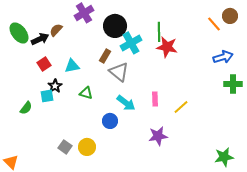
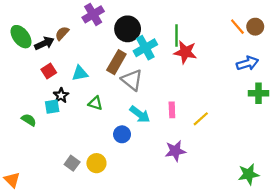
brown circle: (230, 16) -> (255, 27), moved
brown rectangle: (105, 56) -> (116, 62), size x1.5
green semicircle: (26, 108) -> (29, 120), turned -96

